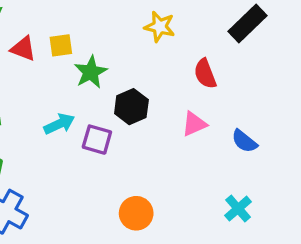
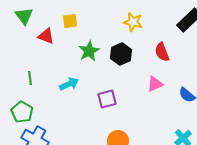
yellow square: (61, 45) -> (70, 21), moved
black hexagon: (131, 107) -> (121, 54), moved
purple square: (97, 140) -> (107, 99), moved, turned -30

